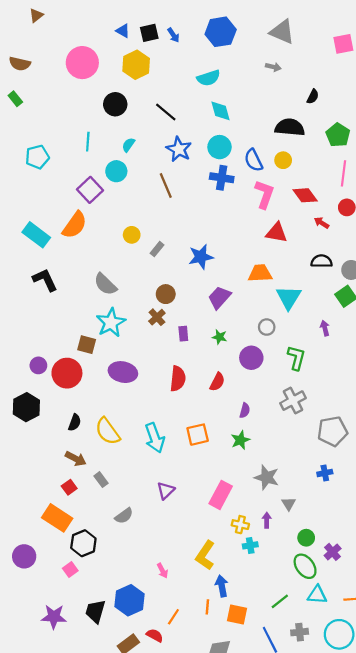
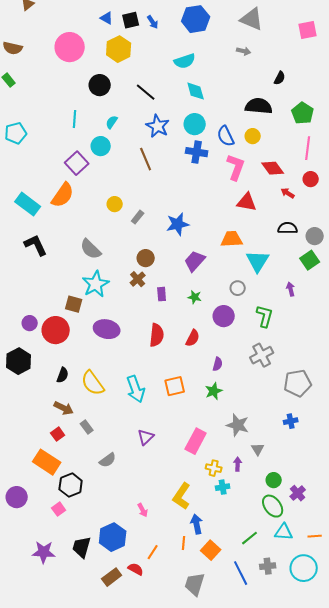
cyan pentagon: (37, 157) -> (16, 133), moved
orange square: (237, 615) -> (211, 550), turned 30

